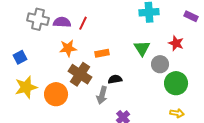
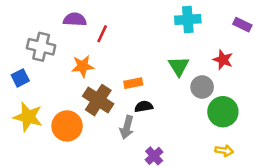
gray cross: (38, 19) -> (41, 47), moved
purple semicircle: (62, 22) -> (75, 19), moved
orange rectangle: (102, 53) -> (133, 83), moved
yellow star: (26, 87) -> (28, 117), turned 30

